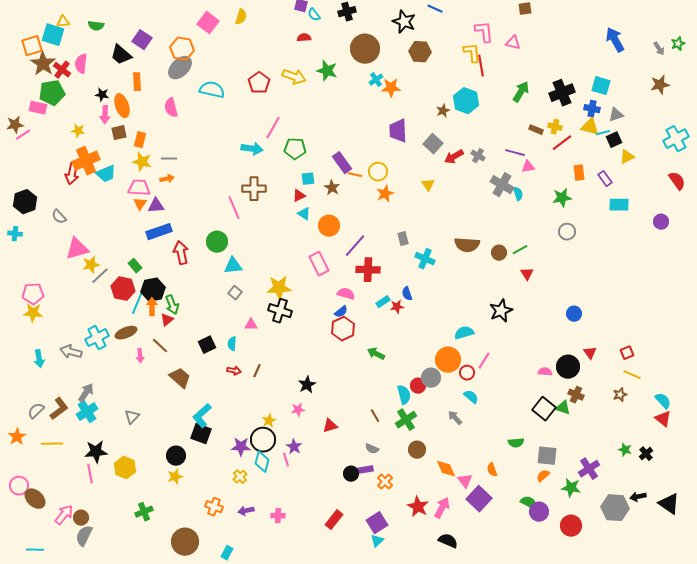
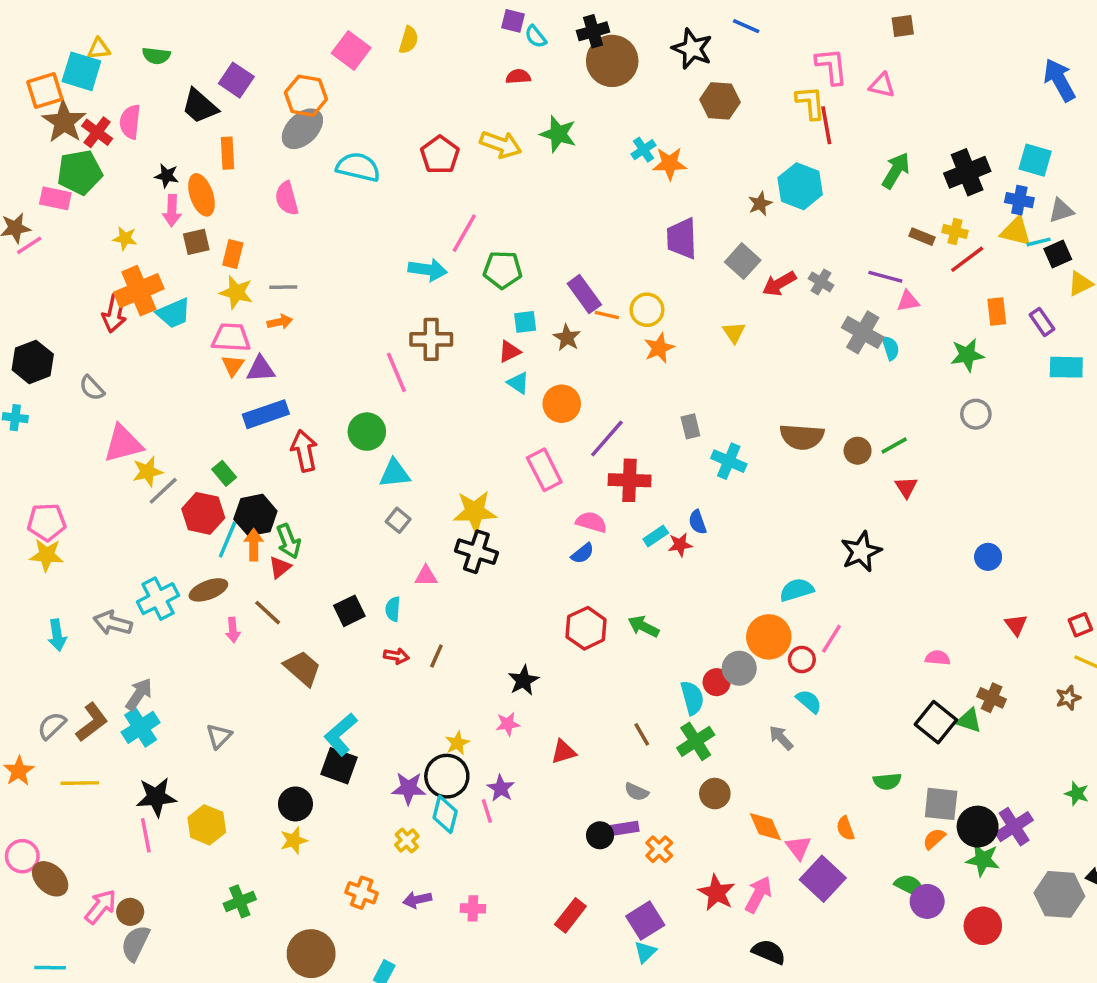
brown circle: (365, 49) -> (612, 61), moved
red hexagon: (343, 329) -> (586, 628), moved
black circle: (568, 367) -> (978, 827), moved

